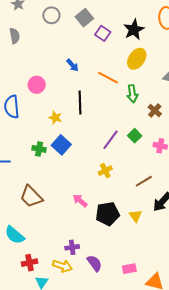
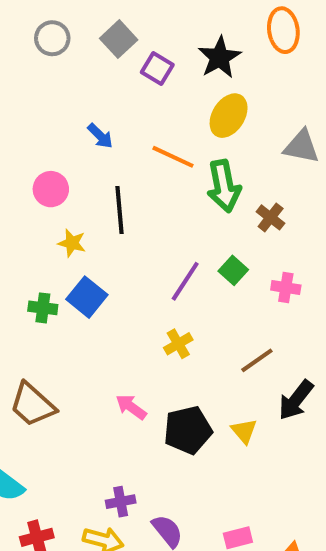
pink circle: (37, 85) -> (51, 189), moved
green arrow: (132, 94) -> (224, 186), size x1.4

